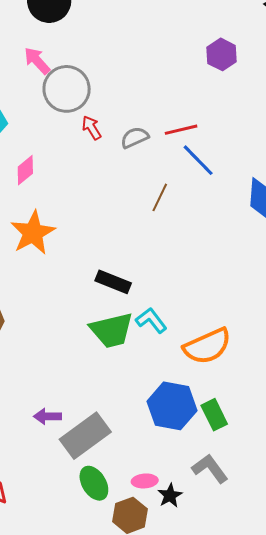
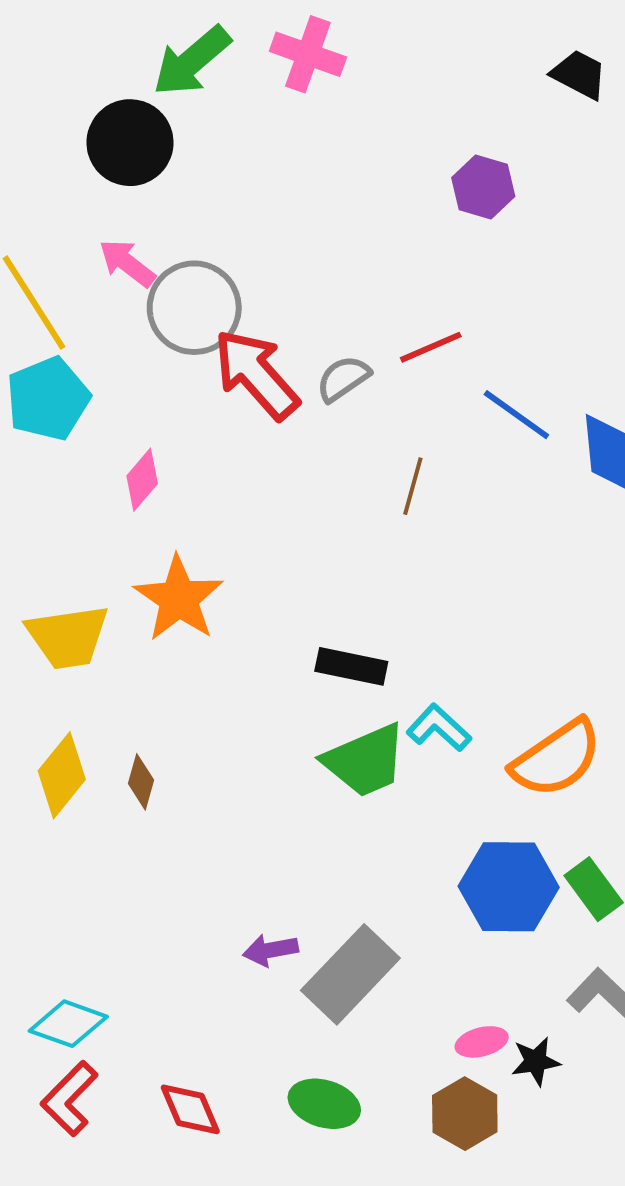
red arrow: (92, 128) -> (256, 374), size x2.0
blue line: (198, 160) -> (516, 415), moved
green ellipse: (94, 483) -> (324, 1104), moved, turned -32
black star: (170, 495) -> (536, 1061), turned 30

